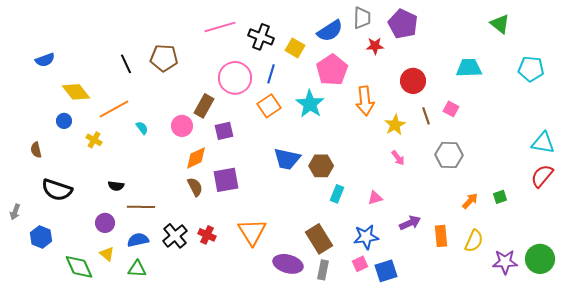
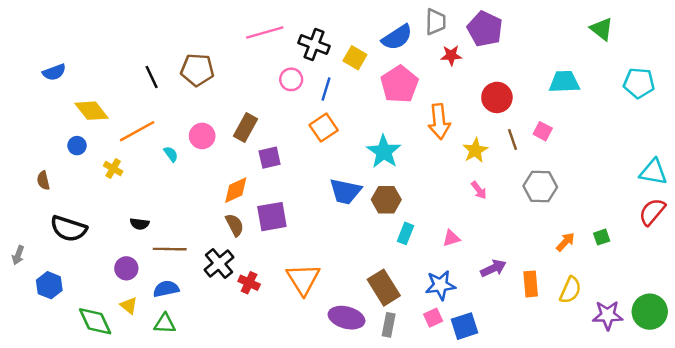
pink circle: (235, 78) -> (291, 79), moved, size x0.6
cyan star: (310, 104) -> (384, 152), moved
pink circle: (182, 126) -> (202, 136), moved
black cross: (175, 236) -> (219, 264), moved

